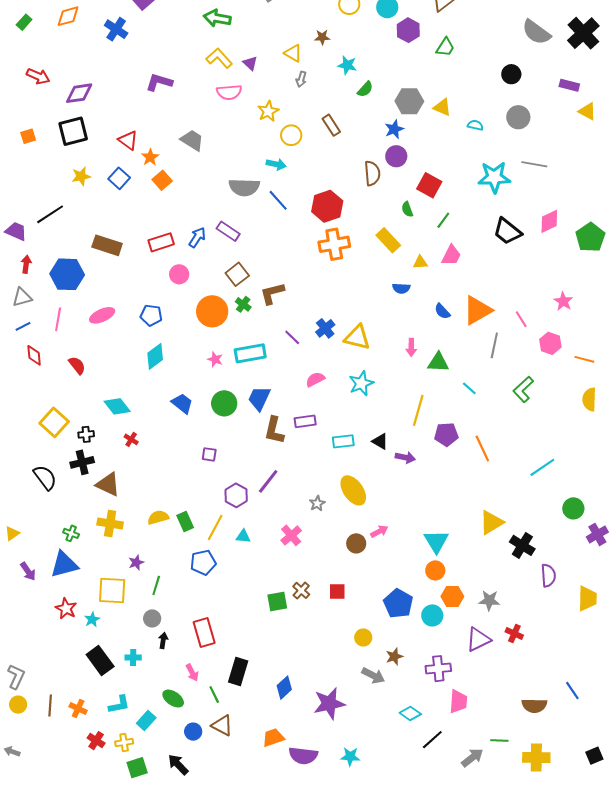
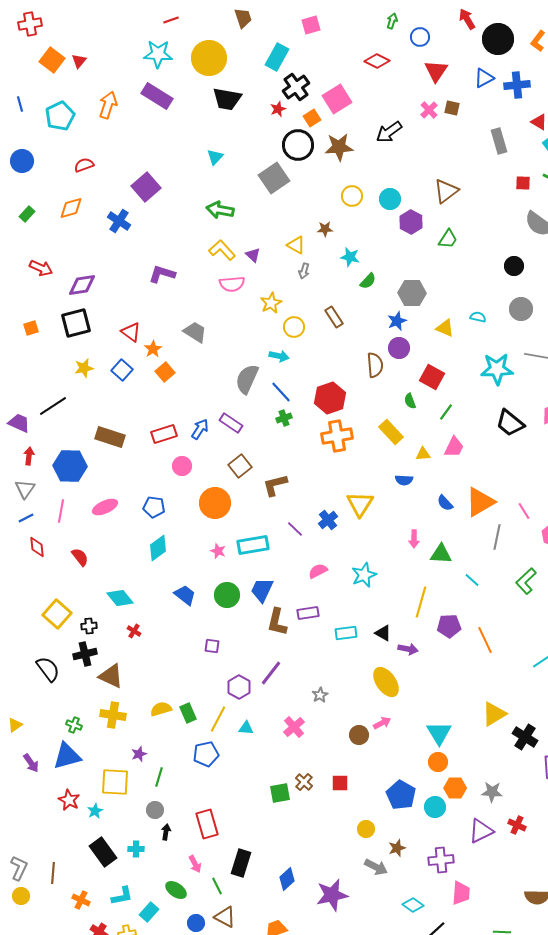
yellow triangle: (442, 107) -> (445, 328), moved
gray semicircle: (244, 187) -> (247, 379), turned 112
gray triangle: (22, 297) -> (25, 489), turned -40
green cross: (243, 304) -> (284, 418), moved, turned 35
yellow triangle: (357, 337) -> (360, 504), moved, turned 48
yellow ellipse: (353, 490) -> (386, 682), moved
brown line: (50, 706) -> (53, 873), moved

